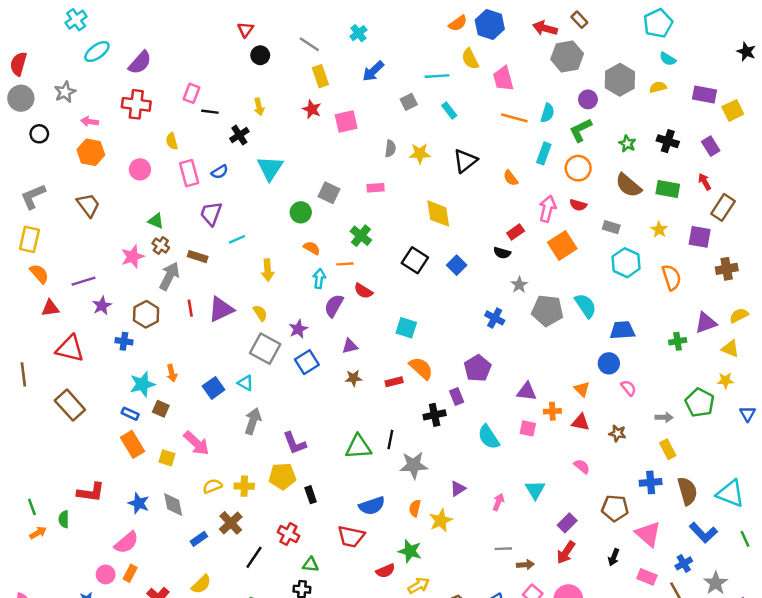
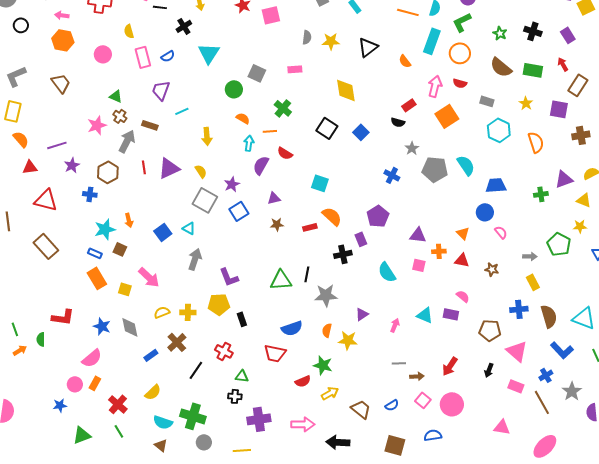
cyan rectangle: (544, 153) -> (432, 41), size x1.4
cyan triangle: (535, 490) -> (425, 315), turned -36
yellow star: (441, 520) -> (348, 340), turned 30
purple rectangle: (567, 523) -> (451, 314), moved, turned 56

